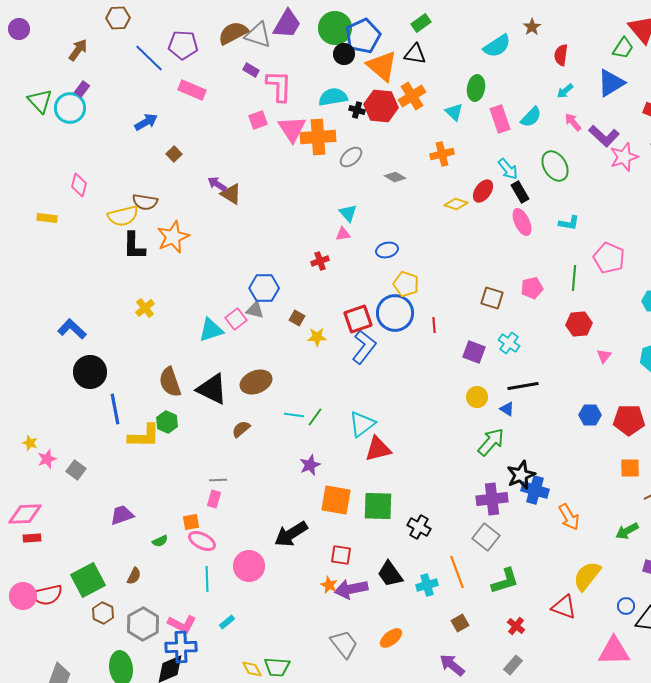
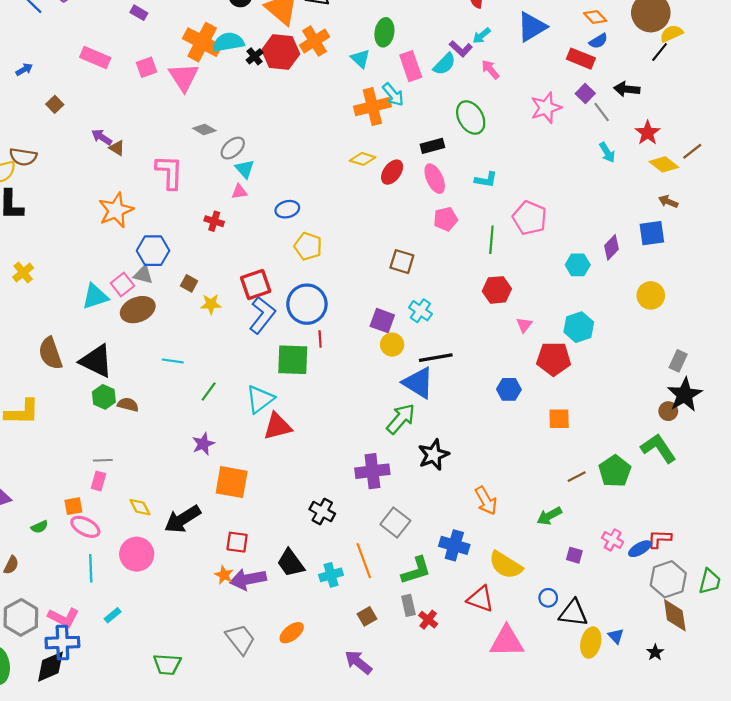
pink L-shape: (279, 86) -> (169, 172), moved
pink rectangle: (192, 90) -> (95, 57), moved
black cross: (357, 110) -> (255, 56), turned 35
blue arrow: (146, 122) -> (24, 69), size x0.7
purple L-shape: (604, 136) -> (461, 49), moved, size x0.7
orange cross: (318, 137) -> (202, 42), moved, turned 32
orange cross: (442, 154) -> (372, 107), moved, size x1.4
gray ellipse: (351, 157) -> (233, 148), moved
cyan arrow: (508, 169) -> (393, 95), moved
gray diamond: (395, 177) -> (204, 129), moved
red ellipse: (483, 191) -> (392, 172), moved
black rectangle: (520, 192) -> (432, 146), turned -75
brown triangle: (231, 194) -> (117, 148), size x0.7
orange star: (173, 237) -> (116, 210), moved
red cross: (320, 261) -> (214, 221), turned 36
pink pentagon: (532, 288) -> (446, 219), moved
blue circle: (395, 313) -> (307, 304), moved
red line: (434, 325) -> (320, 339), moved
brown ellipse: (256, 382) -> (138, 310), moved
yellow circle: (477, 397) -> (392, 345), moved
blue triangle: (507, 409) -> (418, 383), size x2.0
cyan line: (294, 415) -> (173, 361), moved
red pentagon: (629, 420) -> (554, 359), moved
green hexagon: (167, 422) -> (104, 397), moved
brown semicircle: (241, 429) -> (128, 405), turned 54
orange square: (630, 468) -> (559, 419), moved
blue cross: (535, 490) -> (454, 545), moved
purple cross: (492, 499) -> (372, 471), moved
green square: (378, 506) -> (293, 360), moved
yellow semicircle: (587, 576) -> (506, 565), turned -96
pink triangle: (614, 651) -> (507, 641), moved
gray rectangle: (513, 665) -> (408, 605), moved, turned -54
yellow diamond: (252, 669) -> (140, 507), moved

